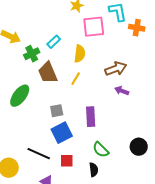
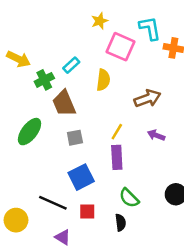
pink square: (94, 27) -> (120, 47), turned 30
yellow line: (76, 79) -> (117, 132), moved
purple arrow: (122, 91) -> (156, 135), moved
gray square: (57, 111) -> (75, 138), moved

